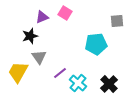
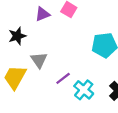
black star: (30, 36) -> (17, 36), moved

